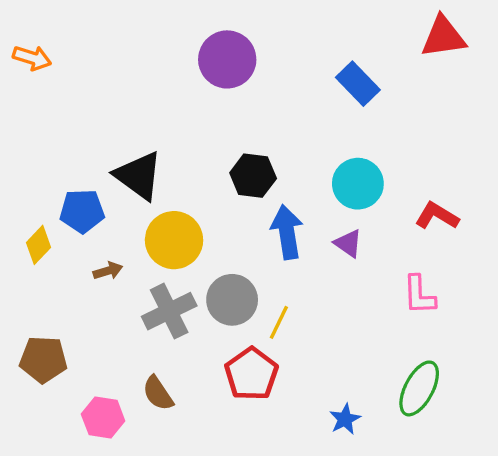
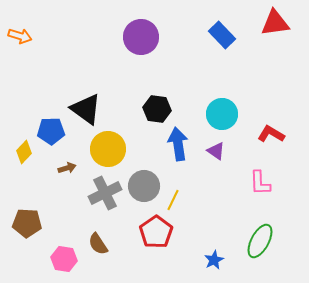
blue rectangle: (358, 84) -> (222, 35), moved

